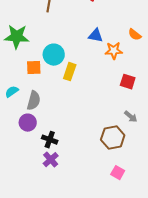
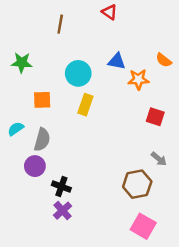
green star: (17, 37) -> (22, 63), size x0.7
cyan circle: (54, 55) -> (78, 73), moved
pink square: (118, 173) -> (143, 226), size x1.5

